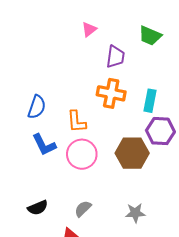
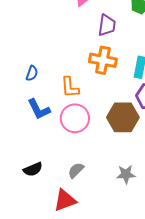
blue semicircle: (37, 107) -> (32, 73), size x0.7

